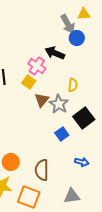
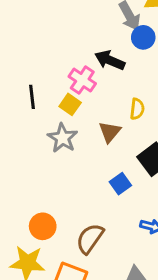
brown triangle: (42, 100) -> (110, 132), moved
gray star: (59, 104) -> (62, 138), moved
brown semicircle: (42, 170) -> (90, 239), turned 35

